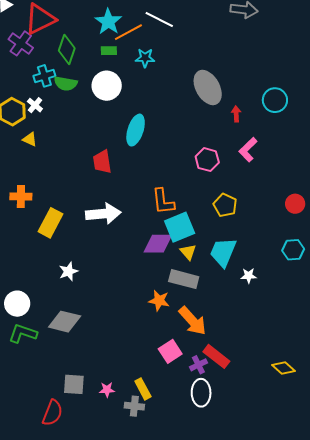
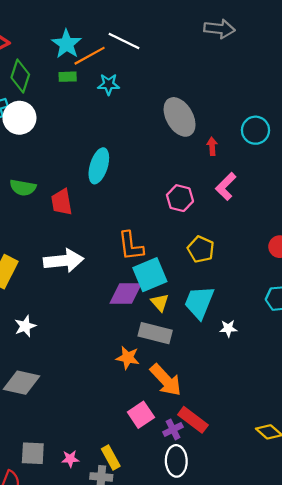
green semicircle: (66, 83) -> (23, 188), moved
white circle: (107, 86) -> (19, 118), moved

